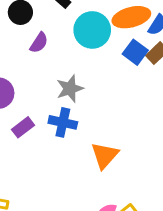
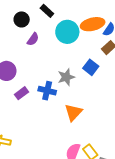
blue square: (135, 52) -> (91, 67), moved
gray star: (70, 89) -> (66, 77), moved

